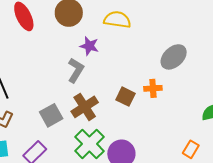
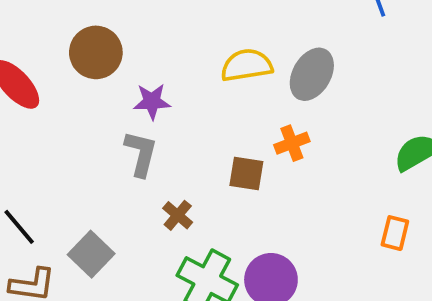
yellow semicircle: (117, 20) -> (247, 65), moved
brown cross: (85, 107) -> (178, 215), size x0.6
gray square: (51, 115) -> (91, 254), moved

